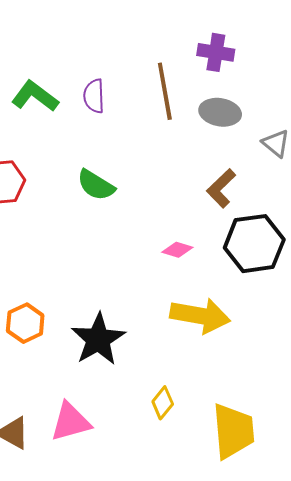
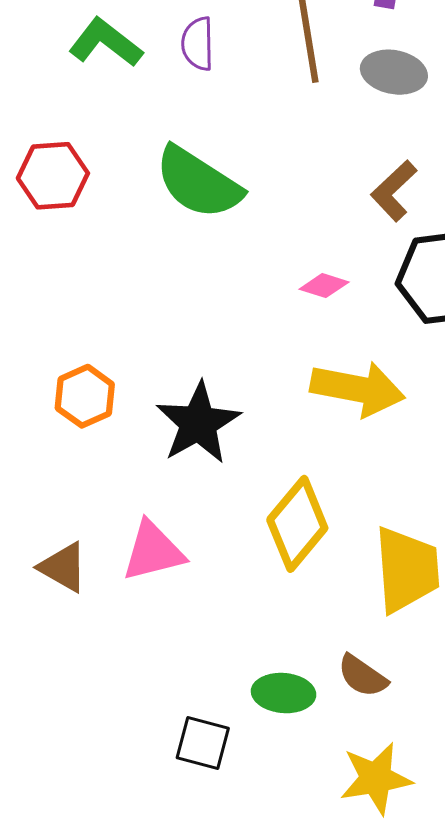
green semicircle: (96, 185) -> (198, 183), size x1.5
yellow diamond: (163, 403) -> (297, 524), size x1.8

